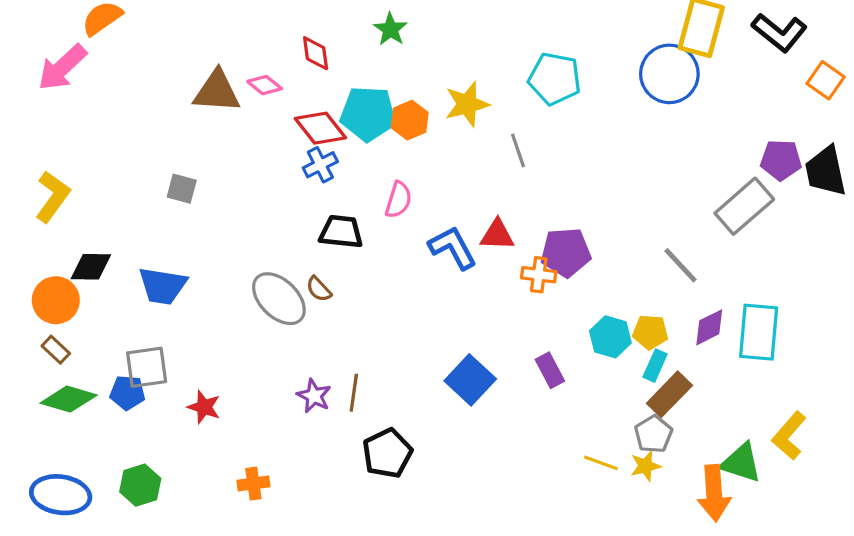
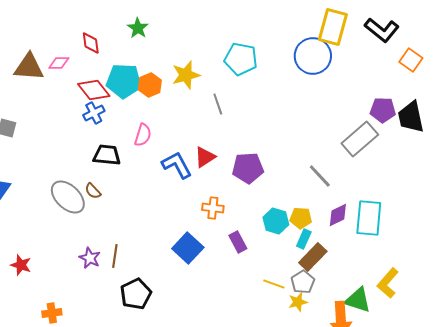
pink diamond: (265, 85) -> (59, 63), turned -40
red triangle: (497, 235) -> (205, 157), turned -35
orange cross: (539, 275) -> (213, 208), moved
yellow line: (601, 463) -> (274, 284), moved

